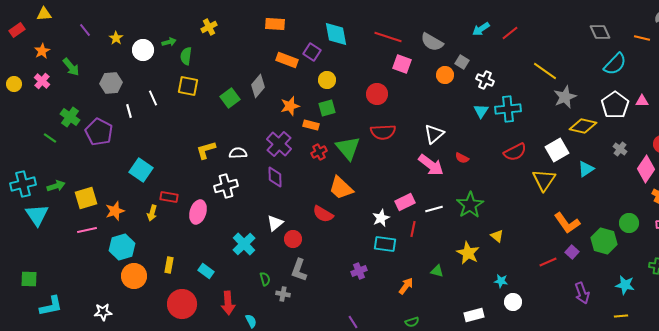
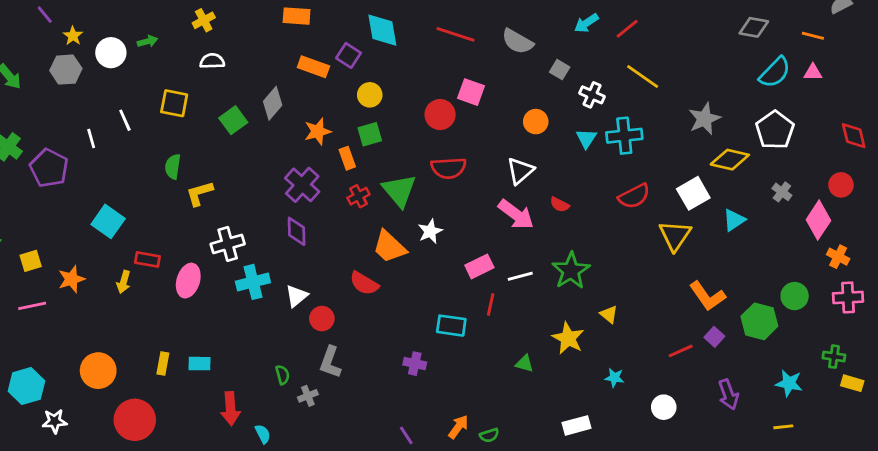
purple line: (85, 30) -> (45, 15), moved
gray diamond: (600, 32) -> (754, 27), turned -55
green semicircle: (186, 56) -> (173, 167), moved
pink square: (402, 64) -> (471, 92), moved
yellow line: (545, 71) -> (643, 77), moved
orange circle: (445, 75) -> (536, 122), moved
gray hexagon: (111, 83) -> (66, 70), moved
pink triangle: (642, 101) -> (813, 72), moved
orange rectangle: (311, 125) -> (347, 158), turned 56
white semicircle: (238, 153) -> (212, 61), moved
yellow square: (86, 198) -> (31, 261), size x0.7
white star: (381, 218) -> (430, 231), moved
cyan cross: (244, 244) -> (253, 282), moved, turned 30
cyan hexagon: (122, 247) -> (26, 386), moved
yellow rectangle: (169, 265) -> (163, 364), moved
cyan rectangle: (206, 271) -> (199, 364), turned -35
purple cross: (359, 271) -> (415, 364), turned 35
orange arrow: (406, 286) -> (458, 427), moved
gray cross: (283, 294) -> (308, 396), turned -32
white circle: (513, 302) -> (664, 407), moved
red circle: (182, 304) -> (135, 420), moved

